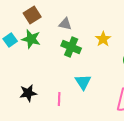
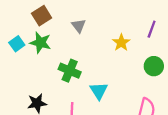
gray triangle: (65, 24) -> (79, 26), turned 40
green cross: (71, 47) -> (70, 71), moved

